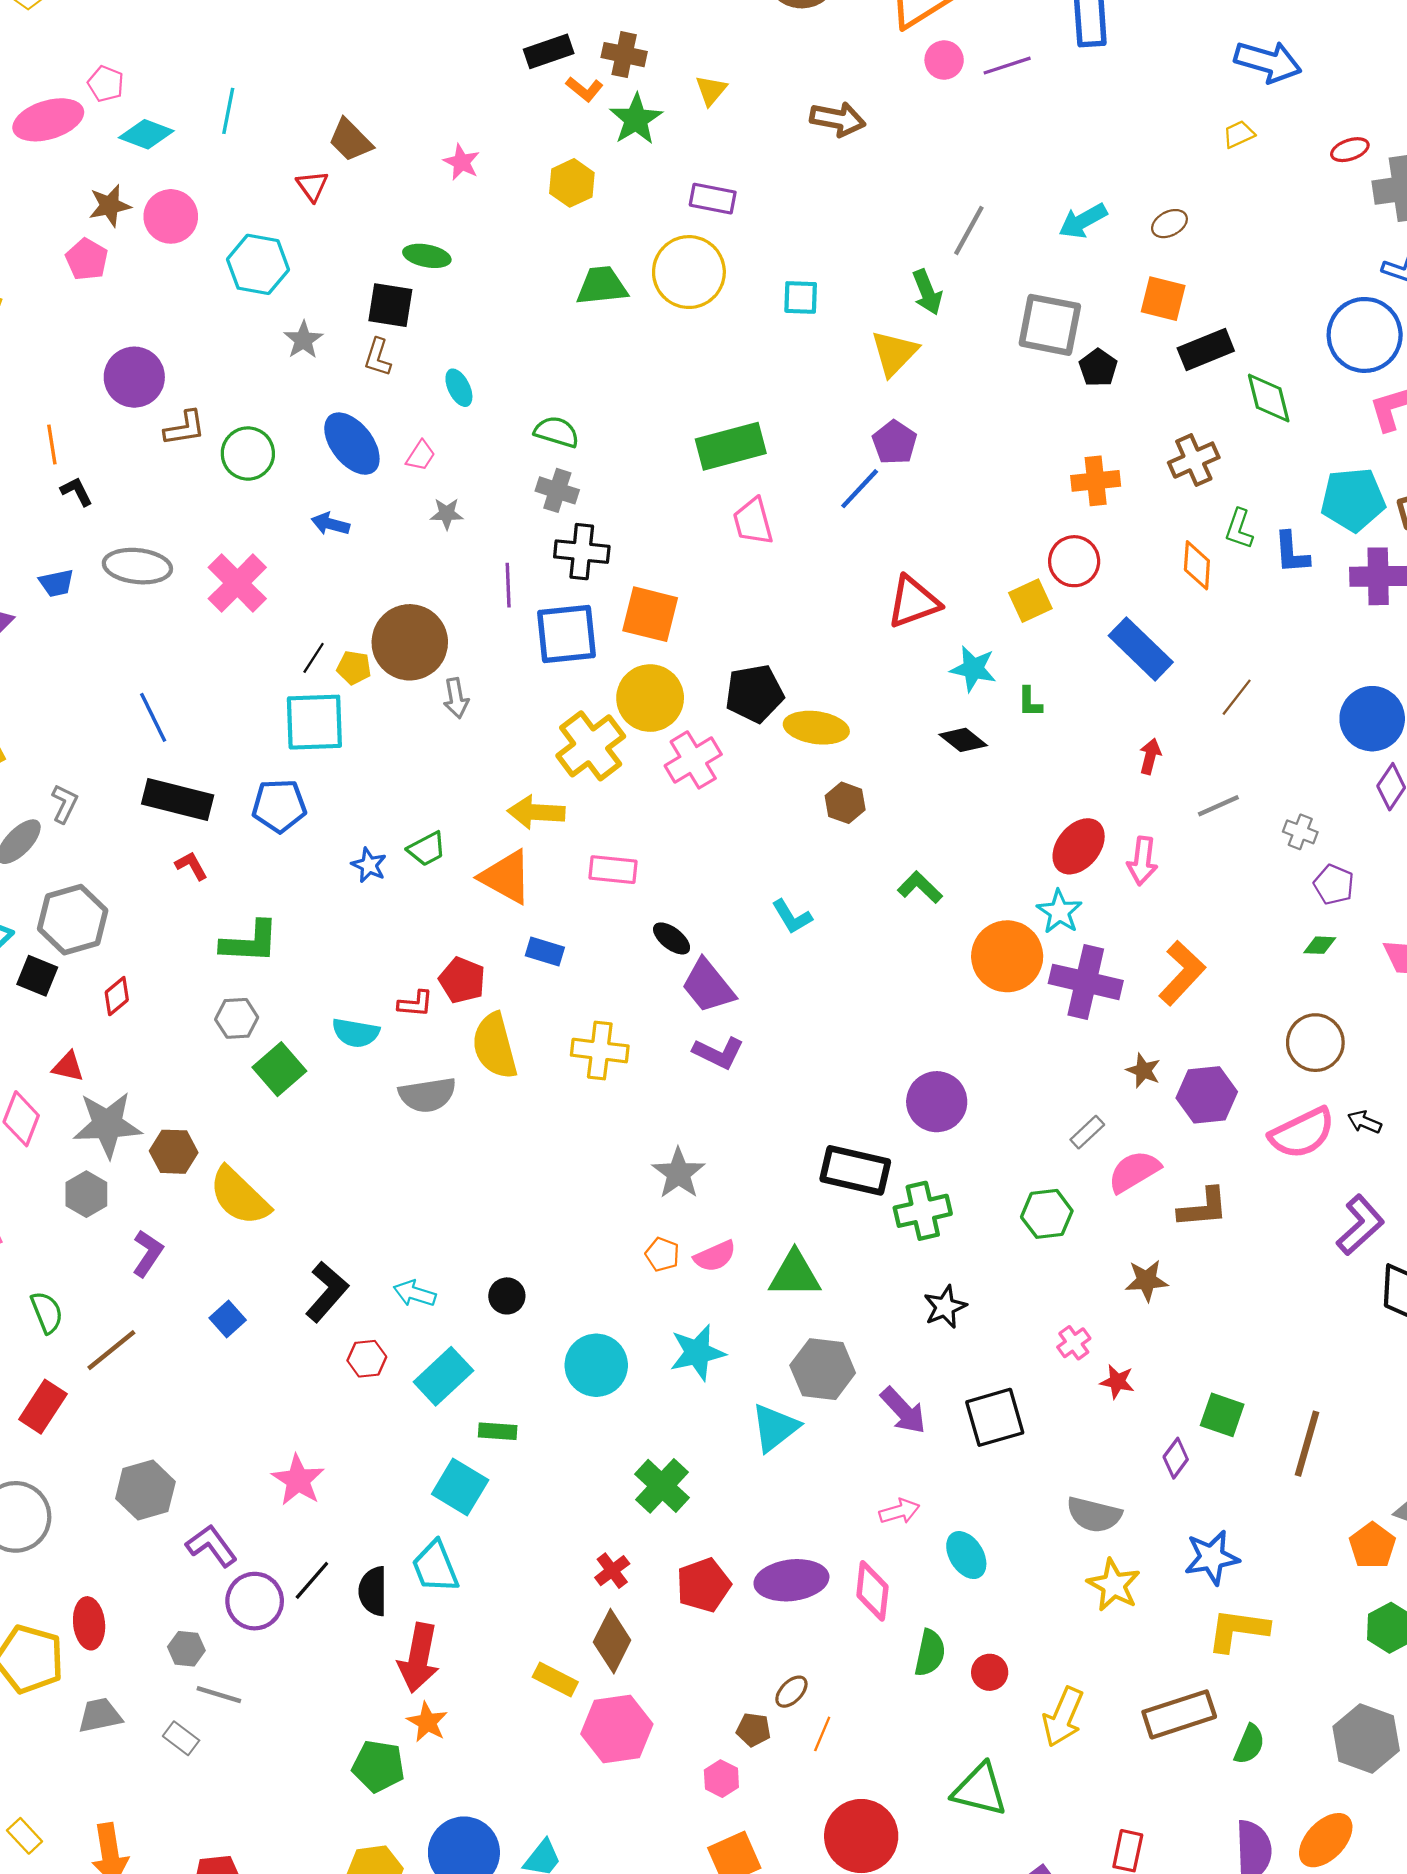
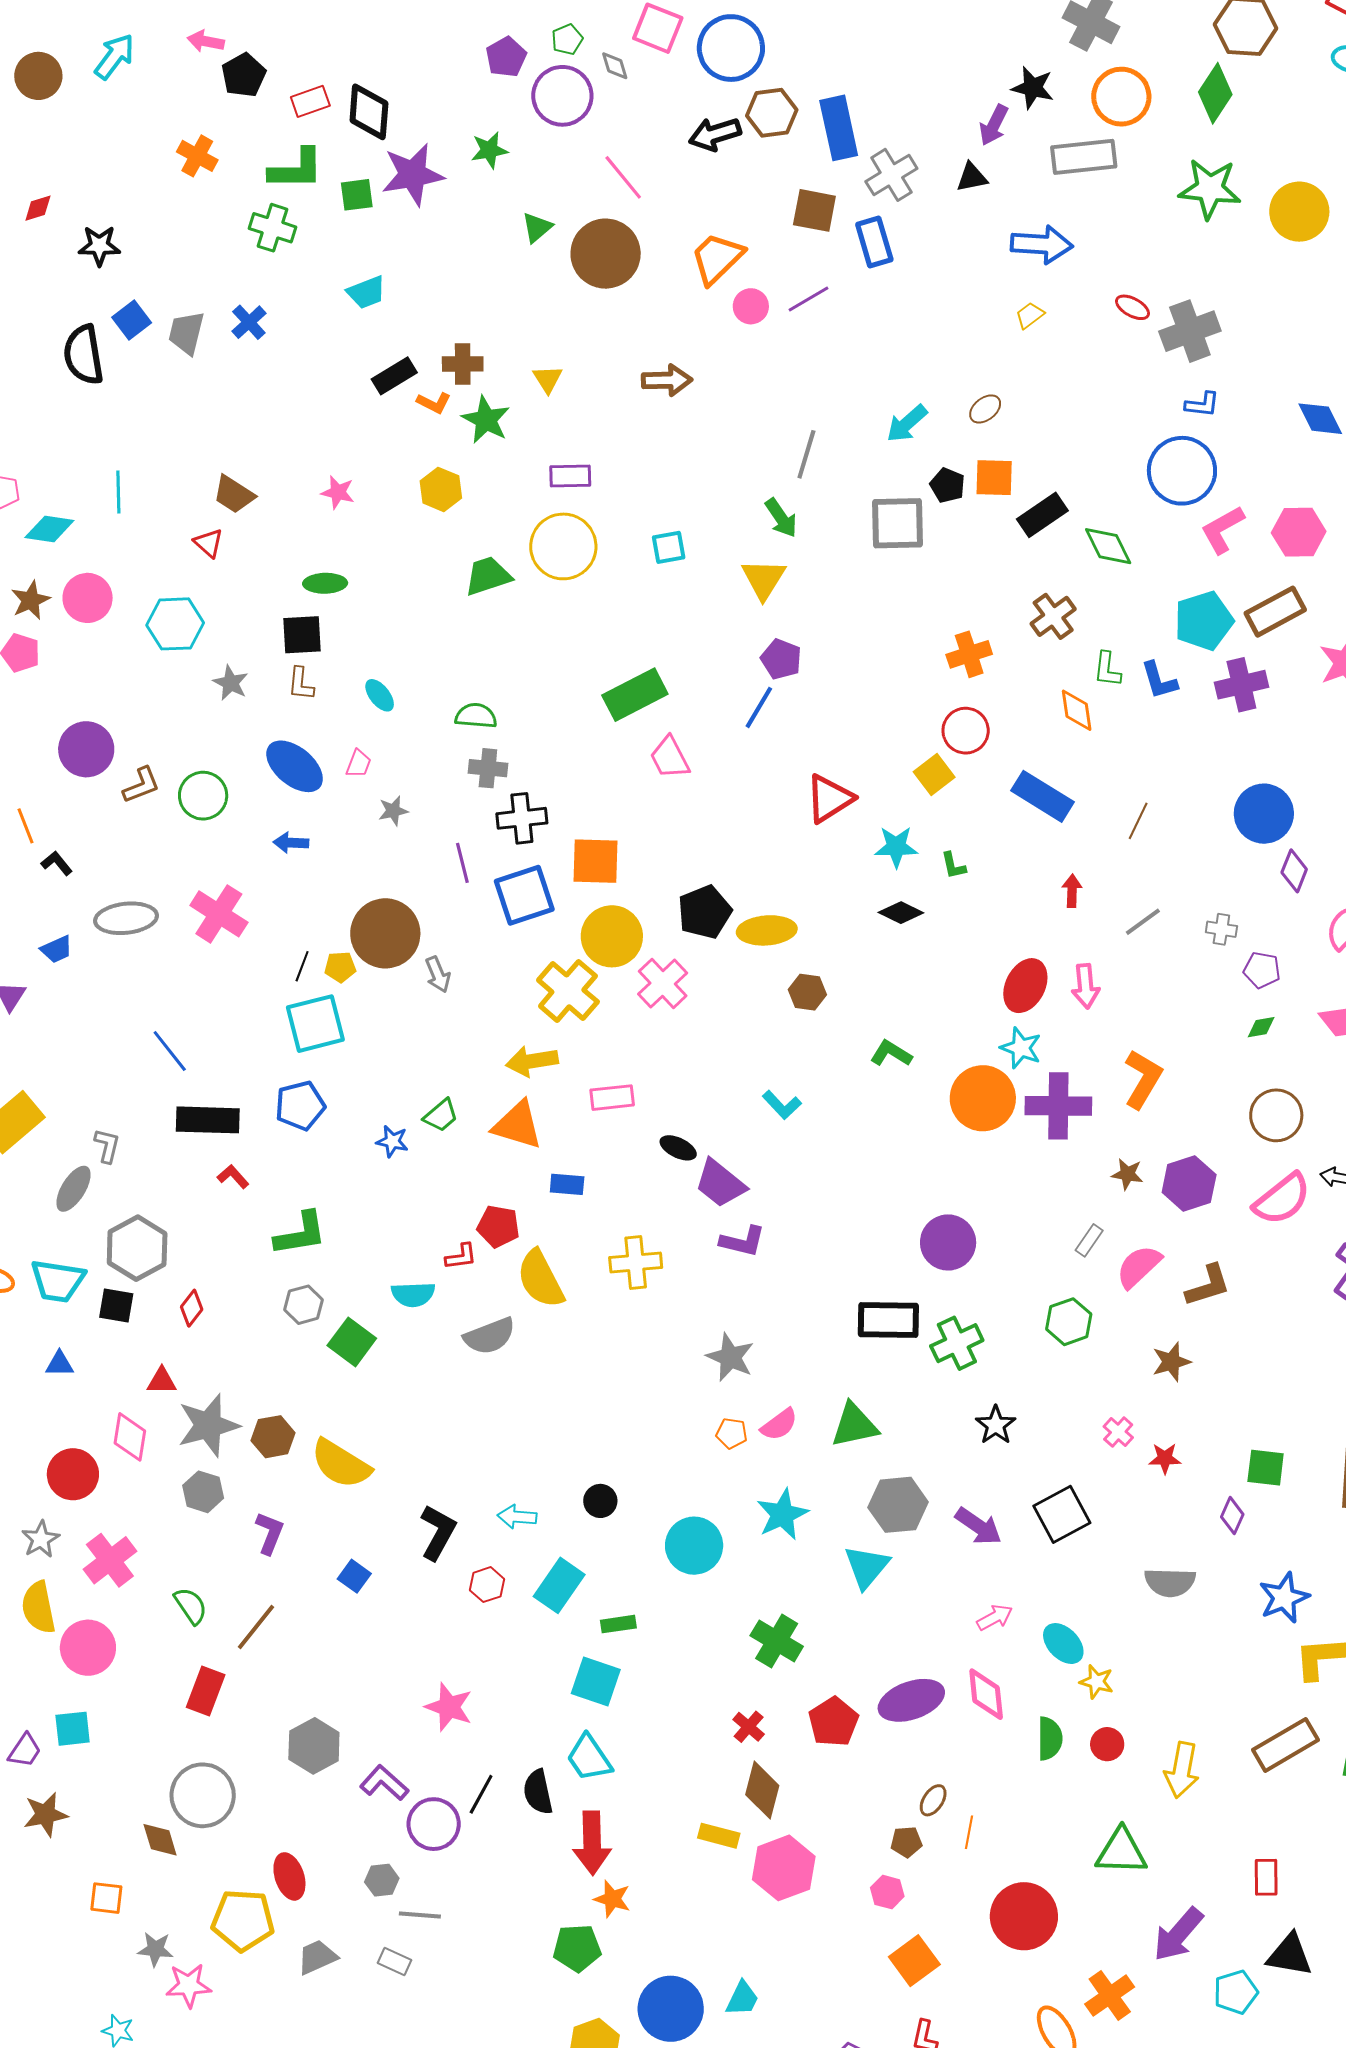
red ellipse: (1350, 150) -> (1133, 307), turned 60
black pentagon: (1098, 368) -> (947, 485), moved
yellow star: (1114, 1585) -> (1097, 1682), moved, size x0.7

